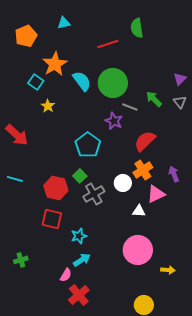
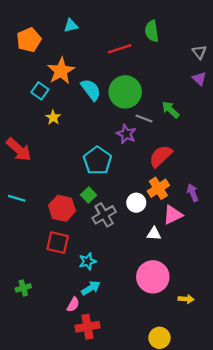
purple triangle: (180, 79) -> (199, 79), moved, turned -32
gray triangle: (180, 102) -> (199, 52), moved
red cross: (79, 295) -> (87, 327), turned 30

